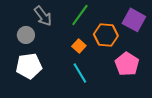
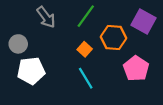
gray circle: (26, 35) -> (18, 44), moved

